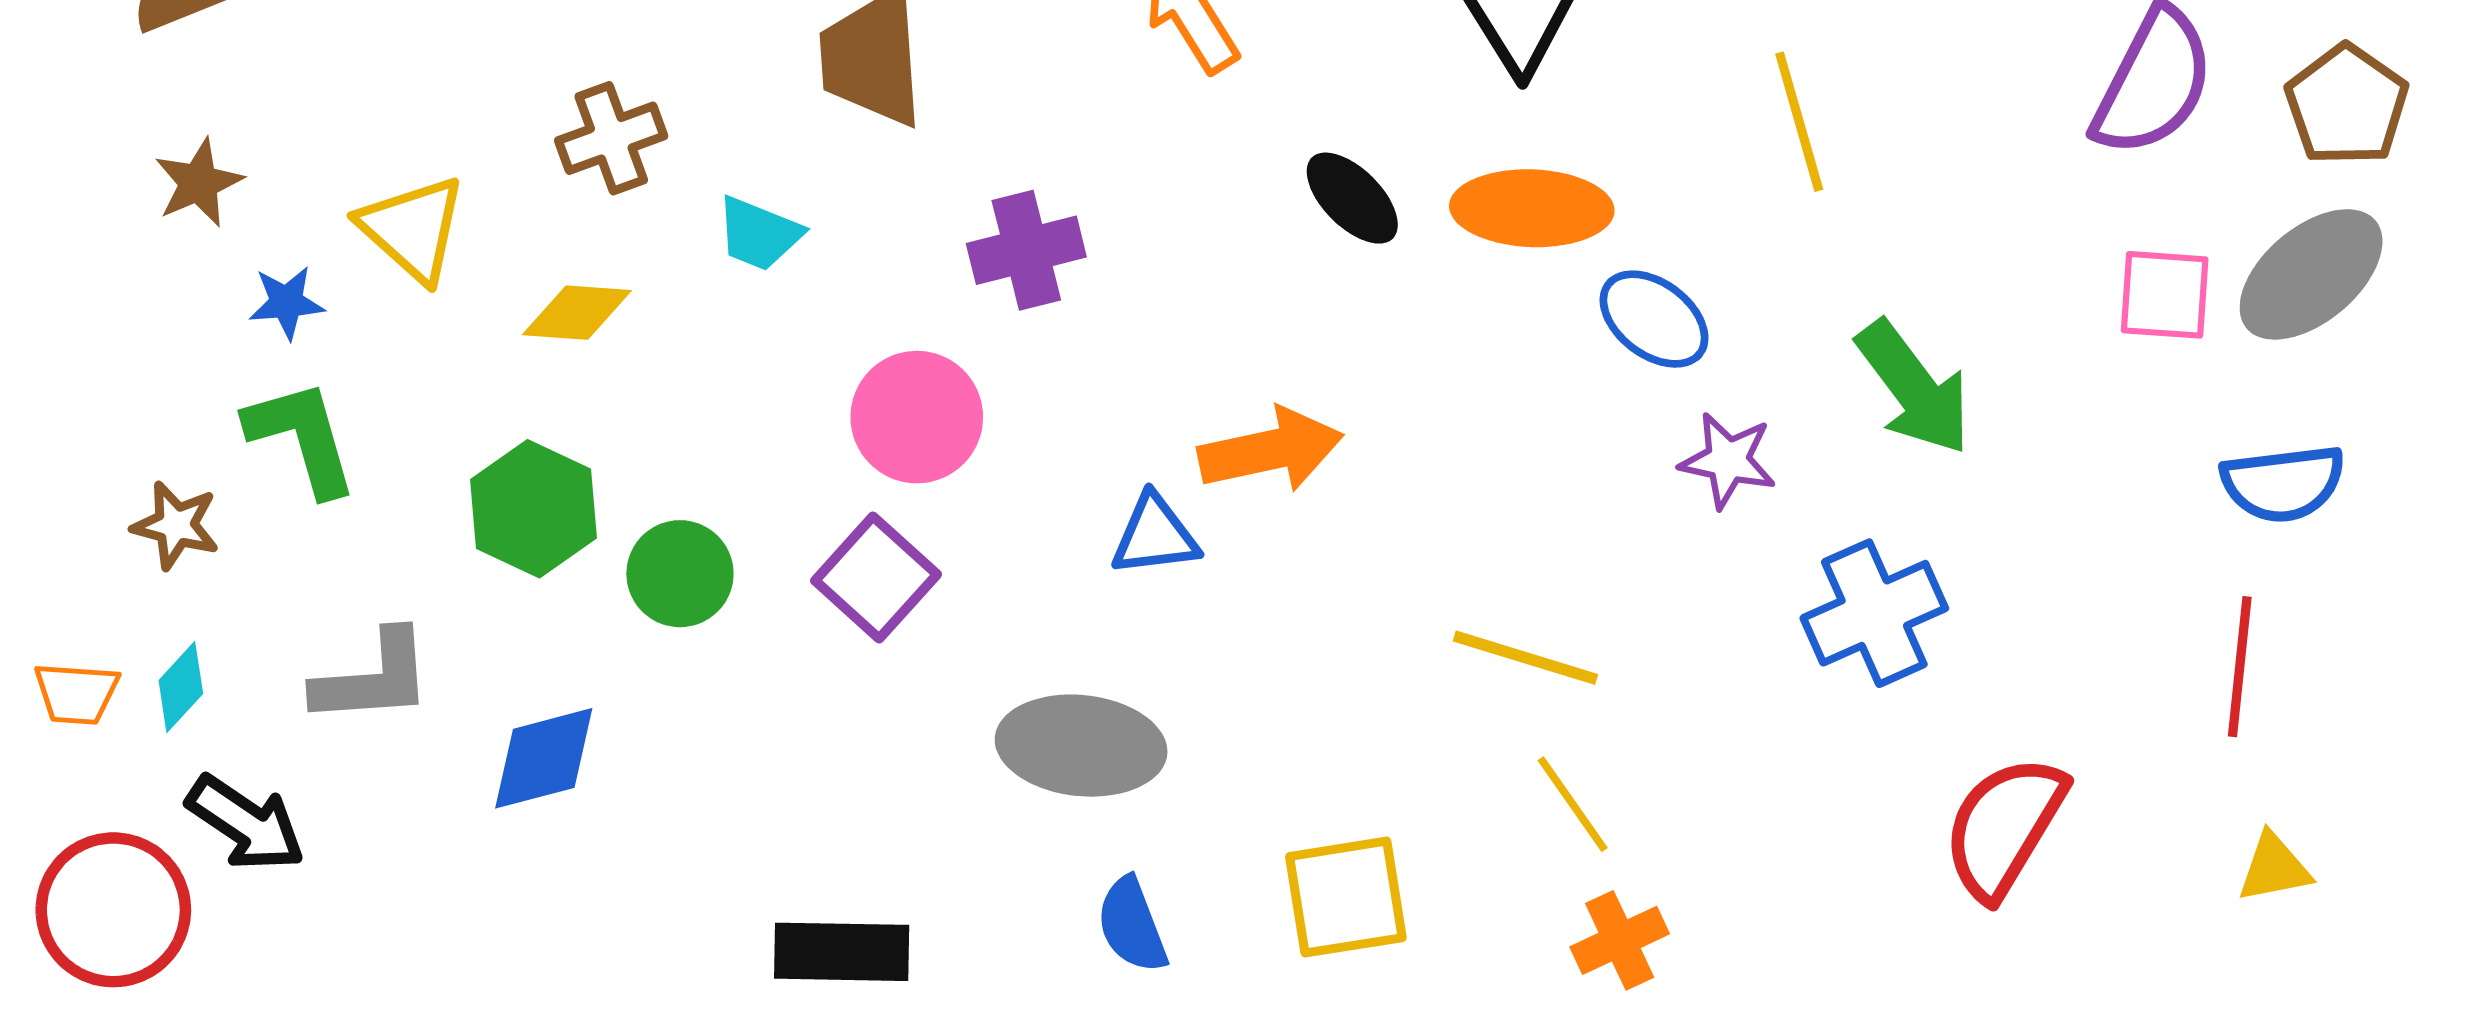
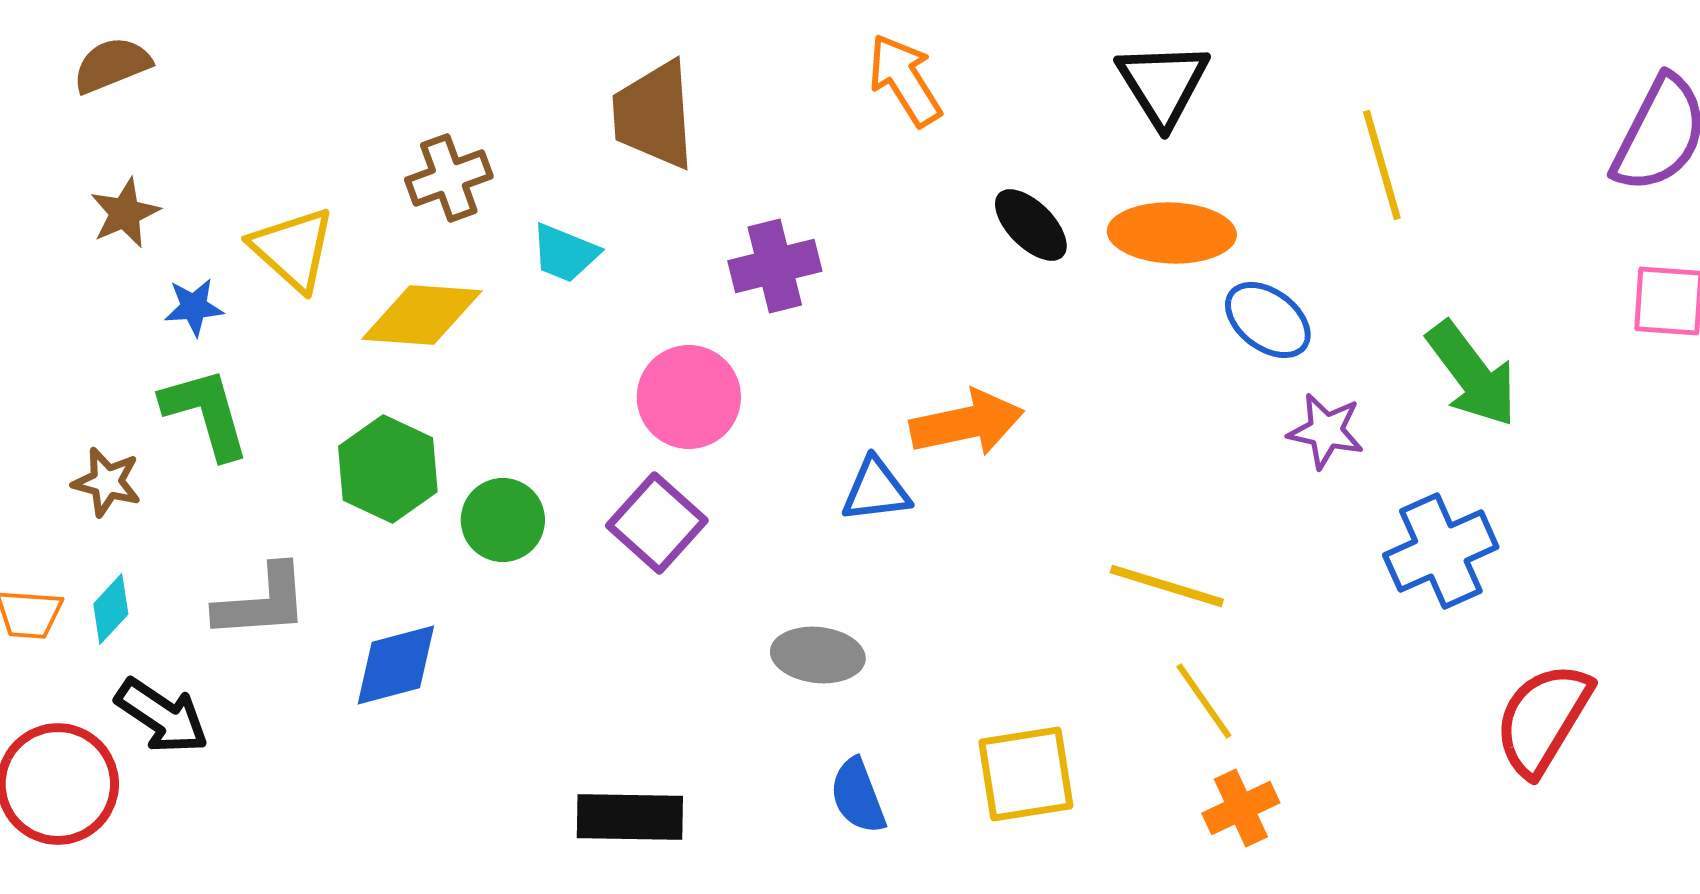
yellow diamond: (577, 313) -> (422, 315), size x1.4
gray ellipse: (1081, 746) -> (818, 655), size x0.7

